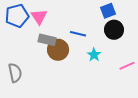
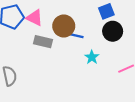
pink triangle: (39, 17) -> (35, 18), turned -30
brown circle: (58, 50) -> (64, 26), moved

